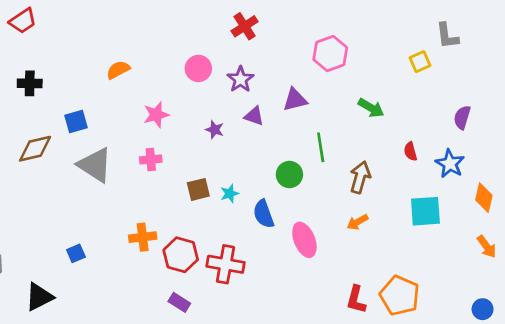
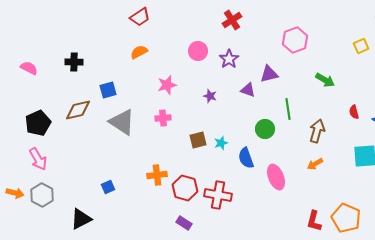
red trapezoid: (23, 21) -> (140, 17), moved
purple triangle: (254, 116) -> (248, 90), moved

